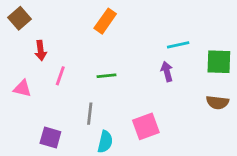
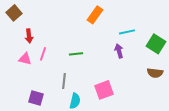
orange rectangle: (105, 21) -> (95, 15), moved
green square: (219, 62) -> (156, 44), turned 30
pink triangle: (22, 88) -> (25, 59), moved

